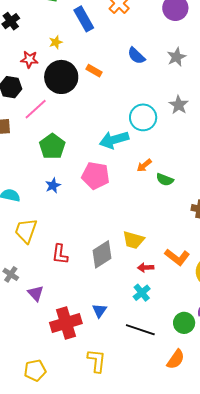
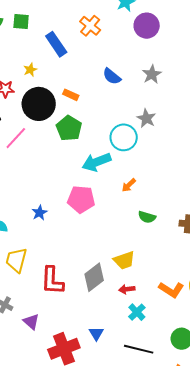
gray star: (179, 105) -> (146, 118), moved
green pentagon: (52, 146) -> (69, 128), moved
green semicircle: (165, 180) -> (147, 217), moved
yellow trapezoid: (133, 240) -> (124, 260), turned -30
red L-shape: (60, 254) -> (52, 281), size x1.4
orange L-shape: (177, 257) -> (171, 290), moved
red arrow: (146, 267) -> (127, 289), moved

